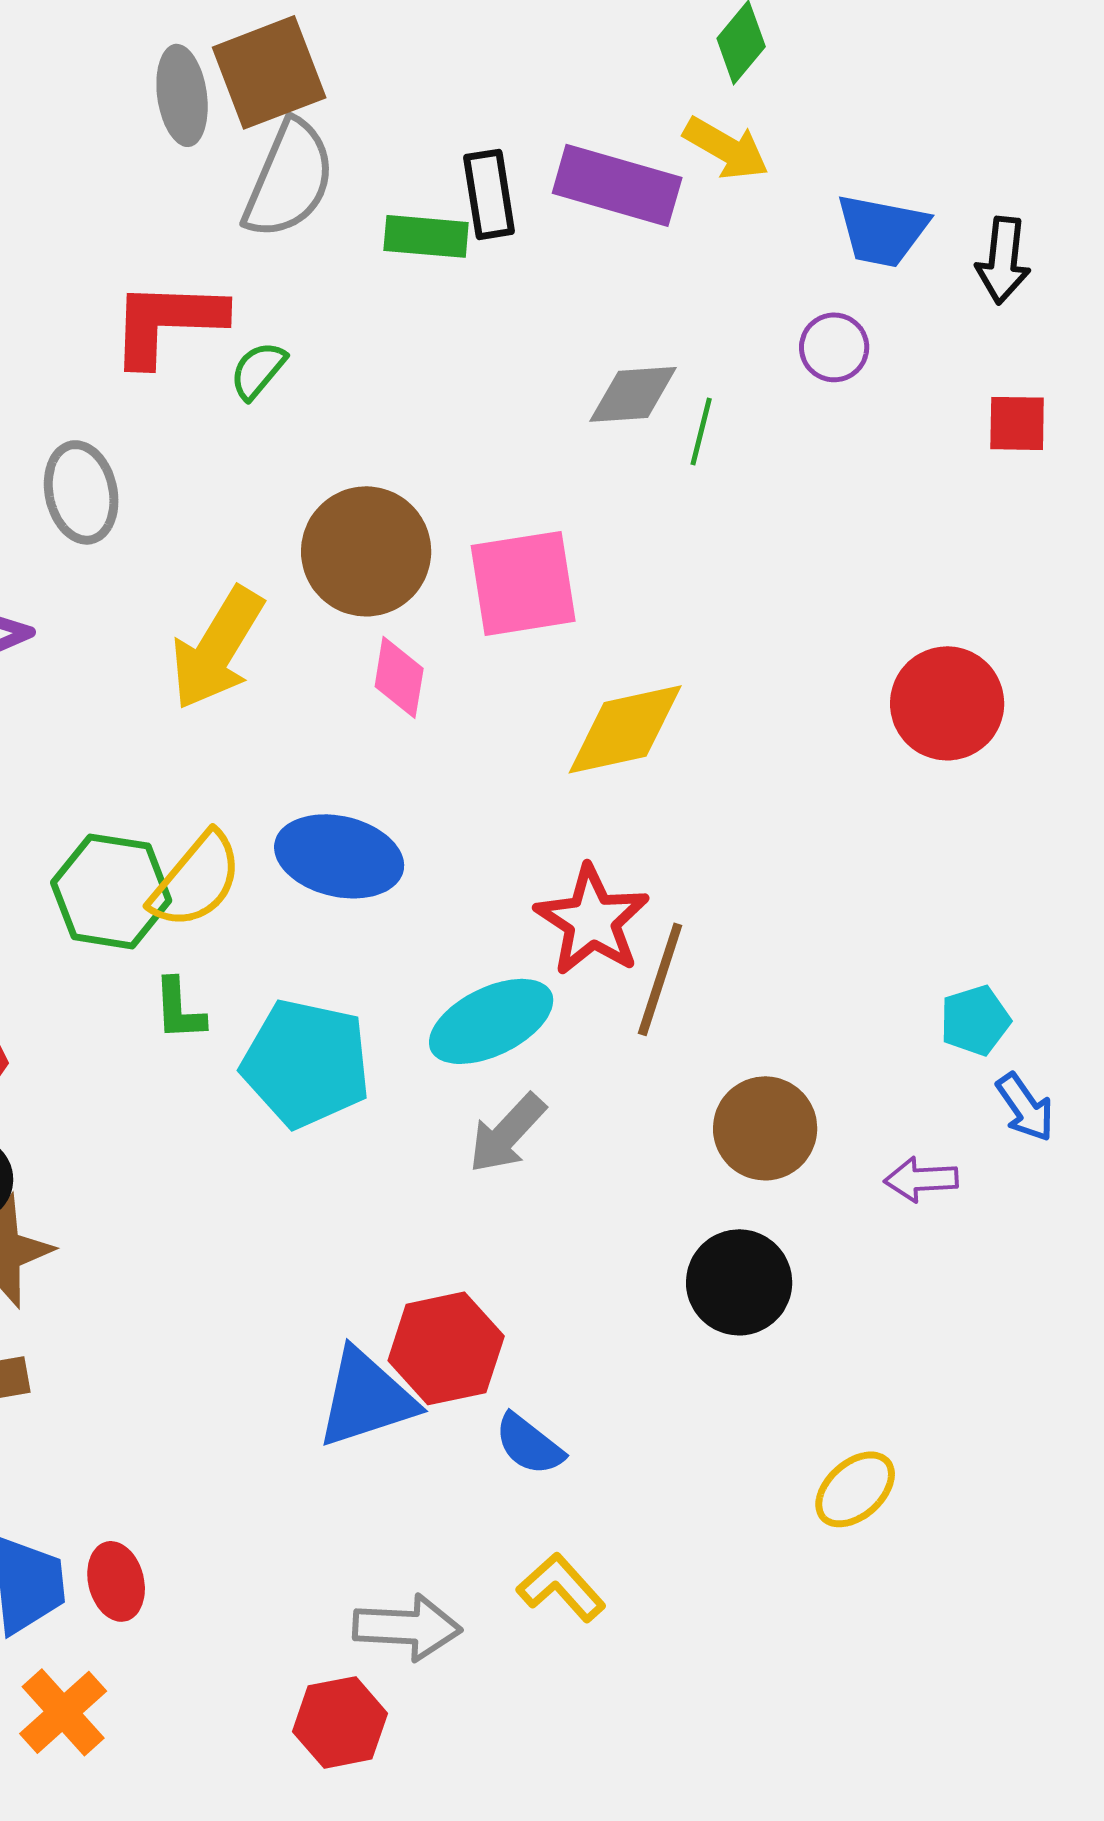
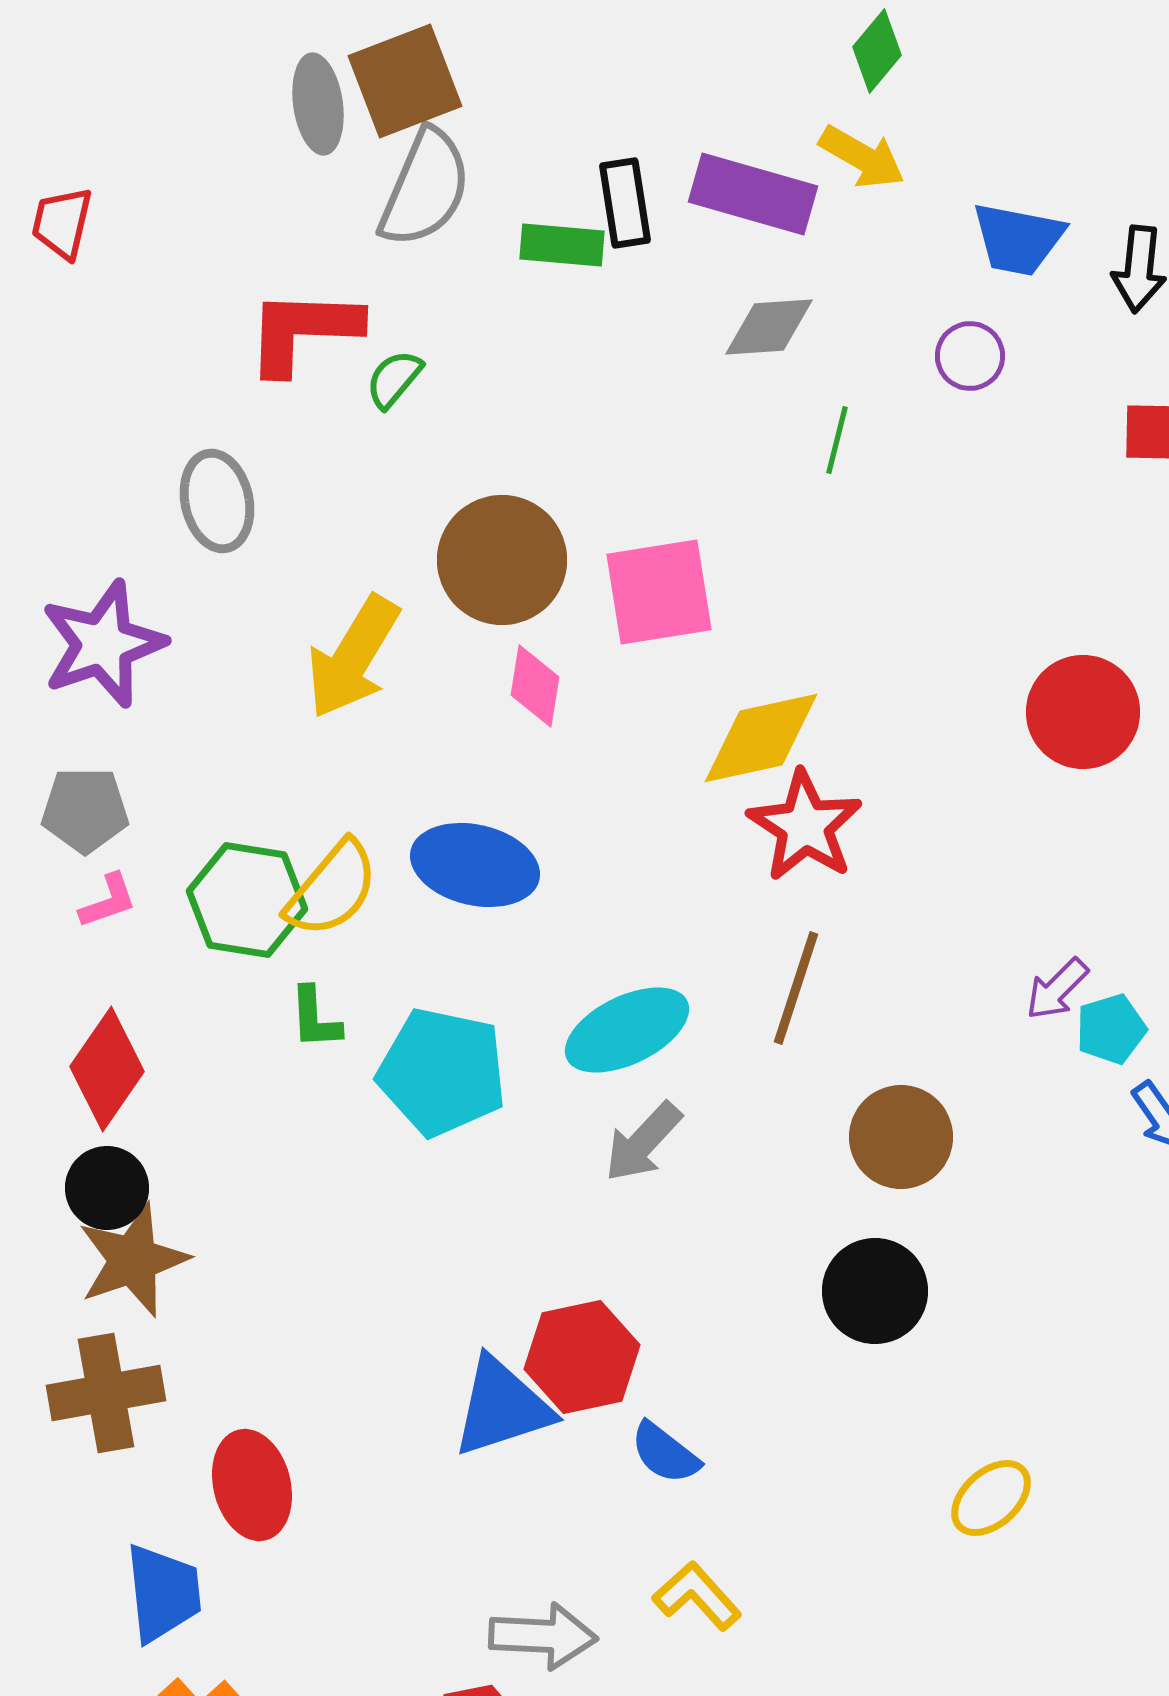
gray diamond: (633, 394) -> (769, 327), moved
red star: (592, 920) -> (805, 826), moved
purple arrow: (921, 1179) -> (1057, 989), moved, turned -42
red ellipse: (116, 1581) -> (252, 1485), moved, size x1.4

